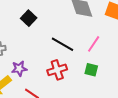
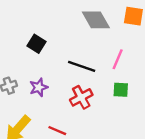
purple star: (19, 69) -> (39, 87), moved

